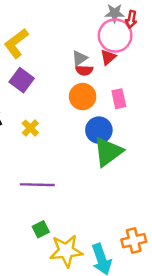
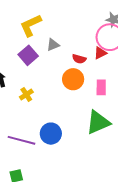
gray triangle: (80, 58) -> (53, 45), moved
blue circle: (99, 130) -> (51, 134), moved
green triangle: (108, 152) -> (98, 122), moved

